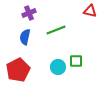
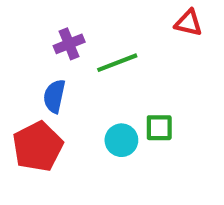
purple cross: (29, 13) -> (69, 44), moved
blue semicircle: (25, 37) -> (54, 96), moved

